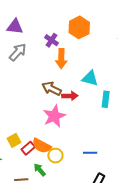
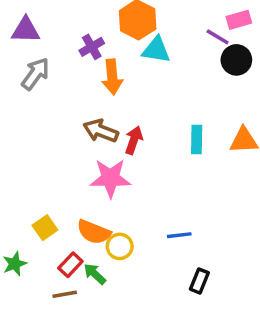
purple cross: (51, 40) -> (92, 47), turned 32
cyan triangle: (90, 78) -> (156, 50), moved
red arrow: (70, 96) -> (134, 140), turned -63
pink star: (54, 116) -> (110, 178), turned 30
red rectangle: (28, 148) -> (70, 265), moved

